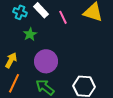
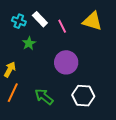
purple circle: (46, 61) -> (66, 62), moved

